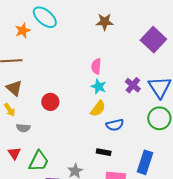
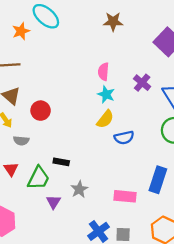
purple cross: (133, 85) -> (142, 83), moved
red circle: (50, 102) -> (41, 111), moved
black rectangle: (104, 152) -> (61, 162), moved

